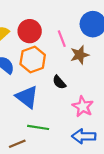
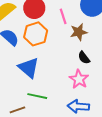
black semicircle: (59, 82) -> (84, 58), moved

